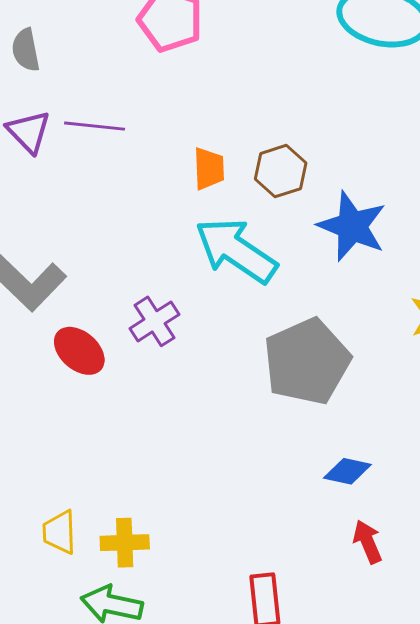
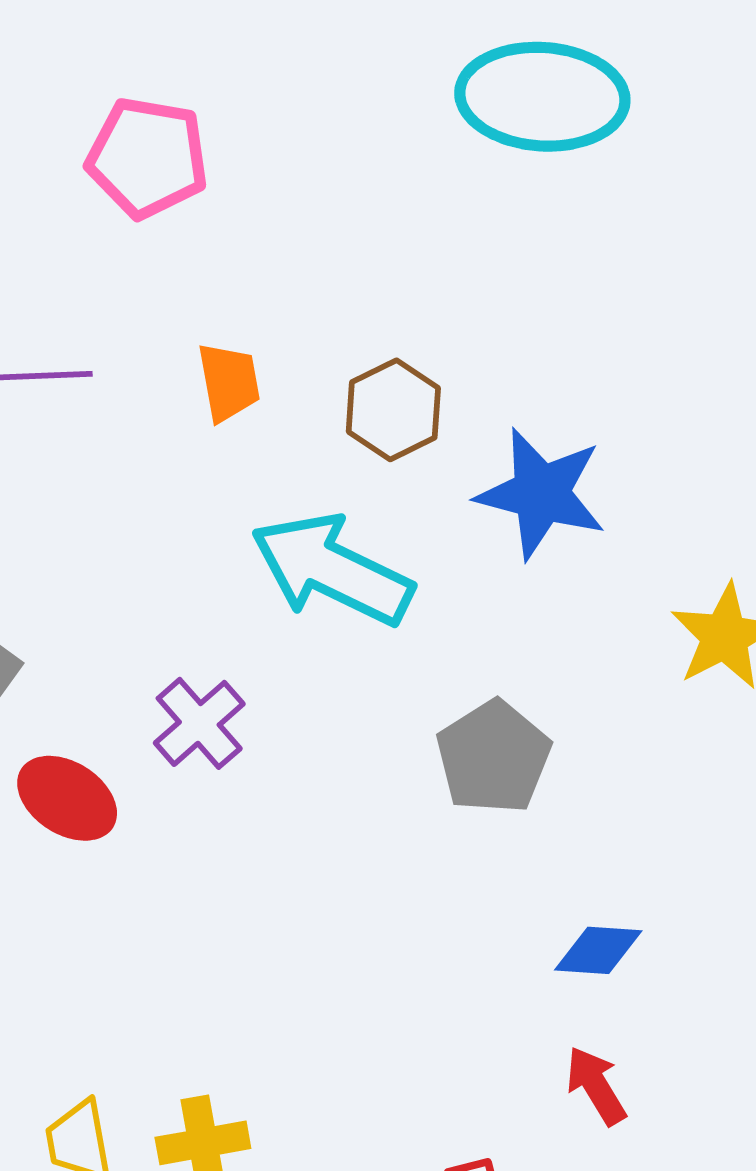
orange trapezoid: (209, 169) -> (229, 382), moved
gray pentagon: (307, 362) -> (493, 757), size x0.7
red arrow: (368, 542) -> (596, 1086), moved

